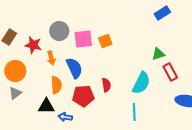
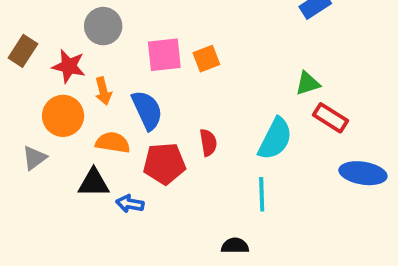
gray circle: (59, 31) -> (103, 26), moved
orange circle: (15, 71) -> (63, 116), moved
red rectangle: (170, 72) -> (330, 118), turned -30
orange semicircle: (56, 85) -> (113, 143), turned -78

